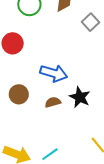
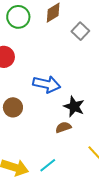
brown semicircle: (53, 102) -> (63, 127), moved

